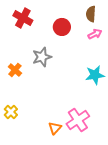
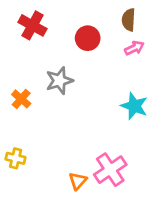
cyan star: (95, 75) -> (134, 106), turned 30
yellow cross: (11, 112) -> (16, 158), turned -32

